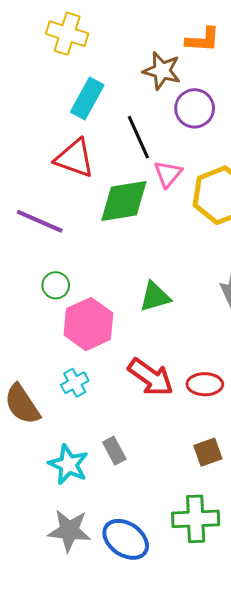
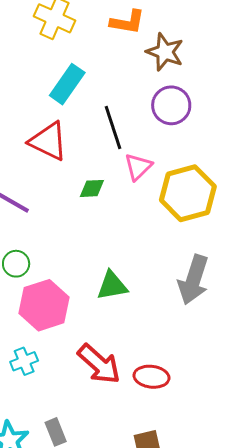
orange L-shape: (203, 40) -> (127, 22), moved
brown star: (162, 71) -> (165, 52), moved
green diamond: (124, 201) -> (92, 188), size x0.5

